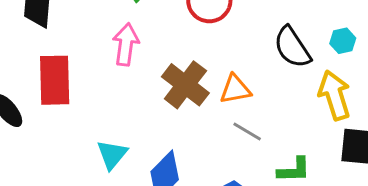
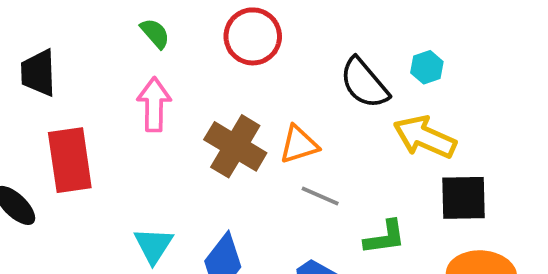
yellow arrow: (335, 95) -> (425, 137), turned -42

